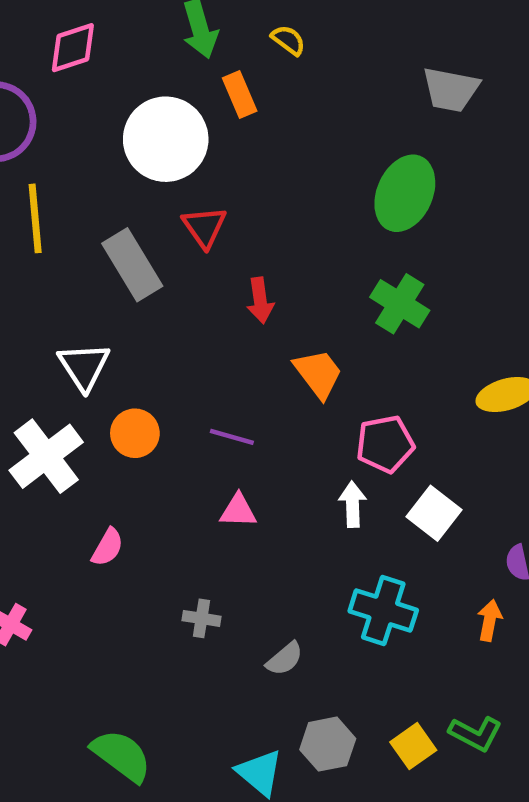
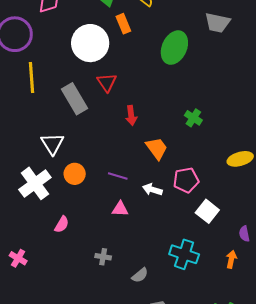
green ellipse: (405, 193) -> (174, 48), moved
green cross: (400, 304) -> (193, 118), size x0.7
white arrow: (353, 504) -> (152, 190), moved, turned -72

